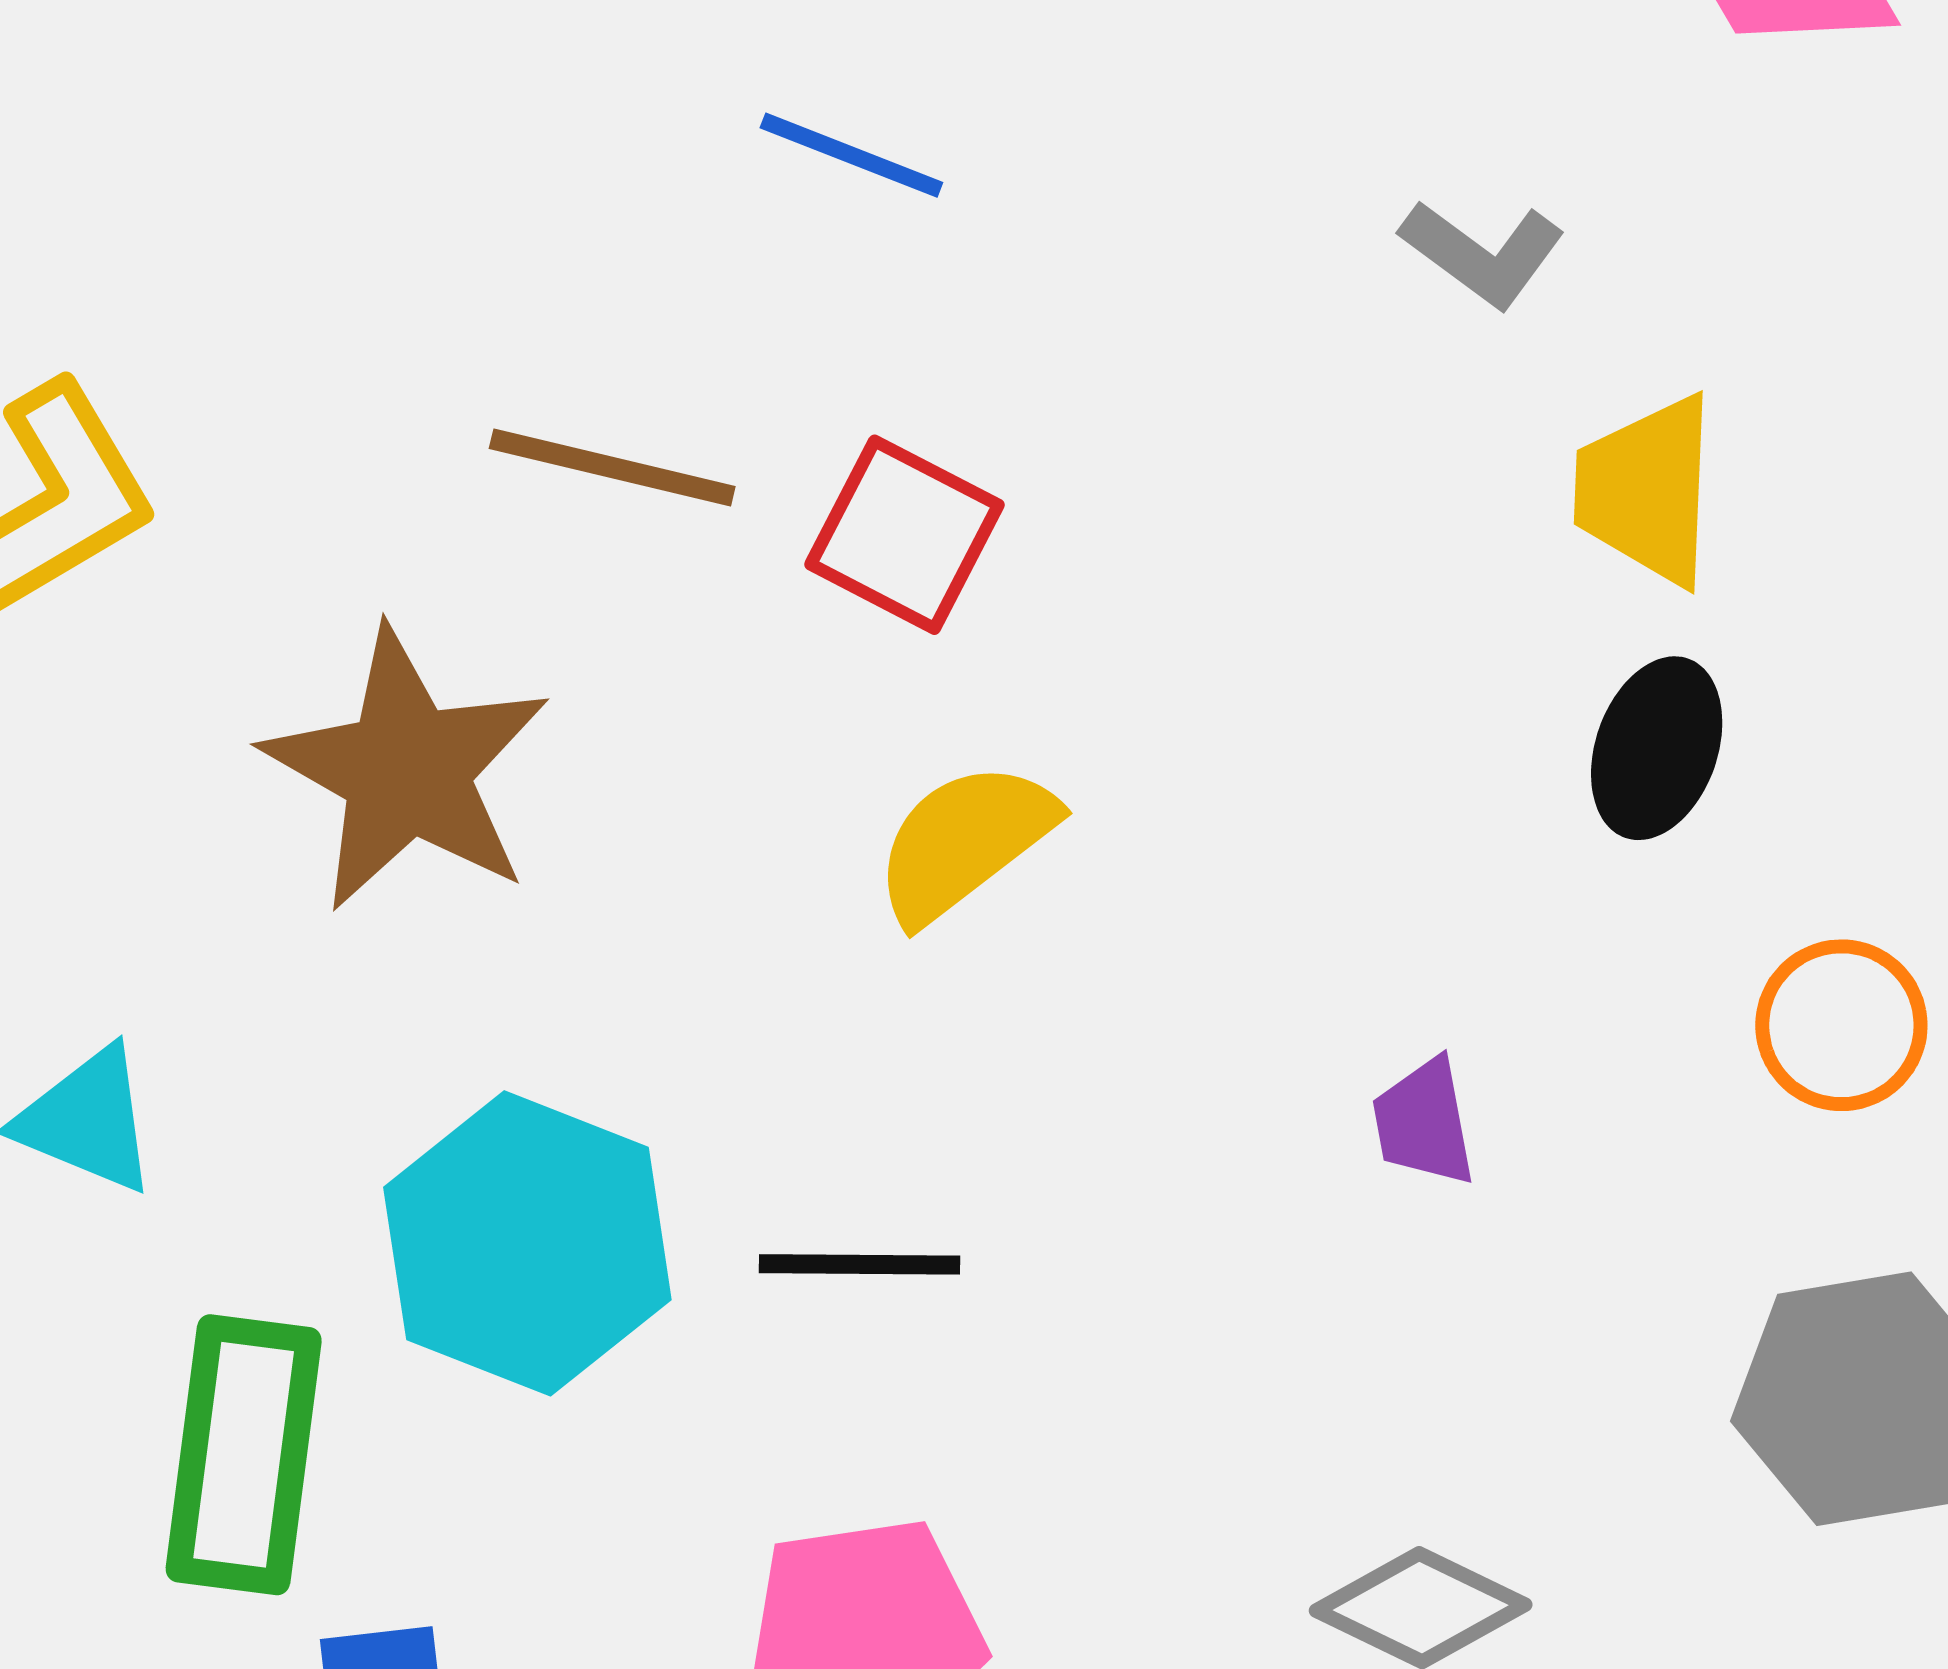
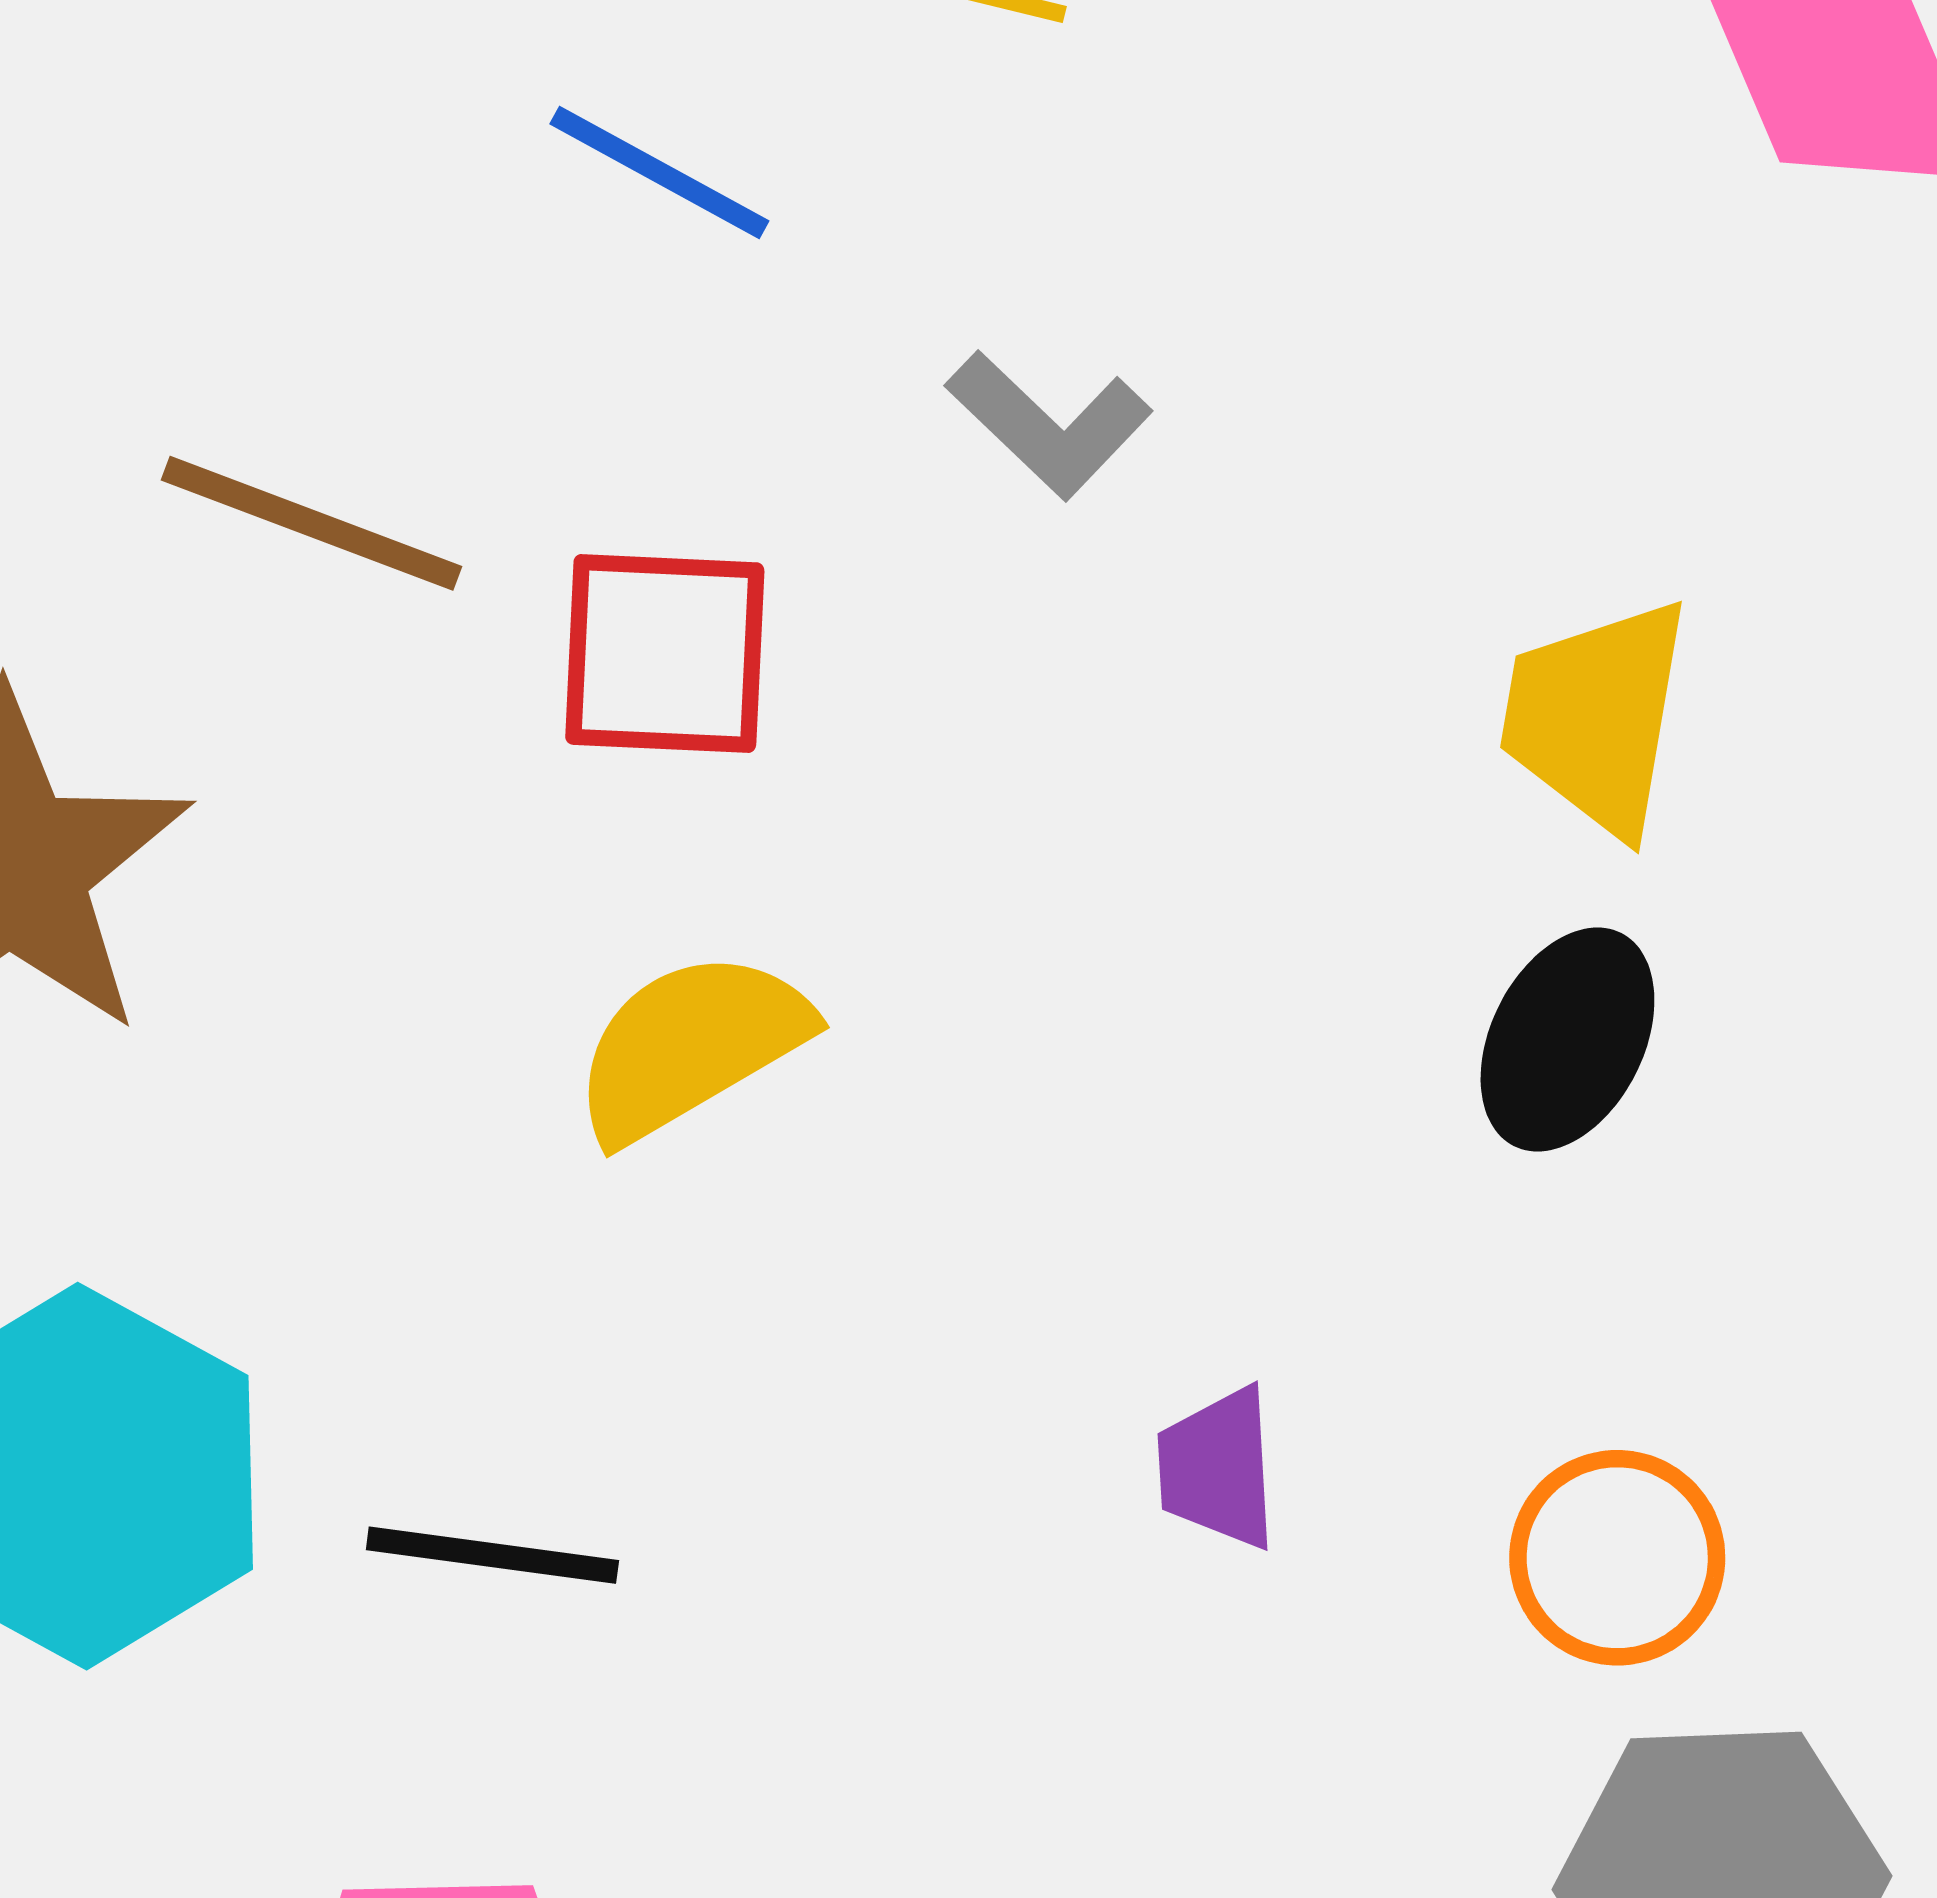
gray L-shape: (1483, 253) -> (1049, 424), moved
red square: (904, 535) -> (665, 654), turned -32
orange circle: (1841, 1025) -> (1617, 1558), moved

